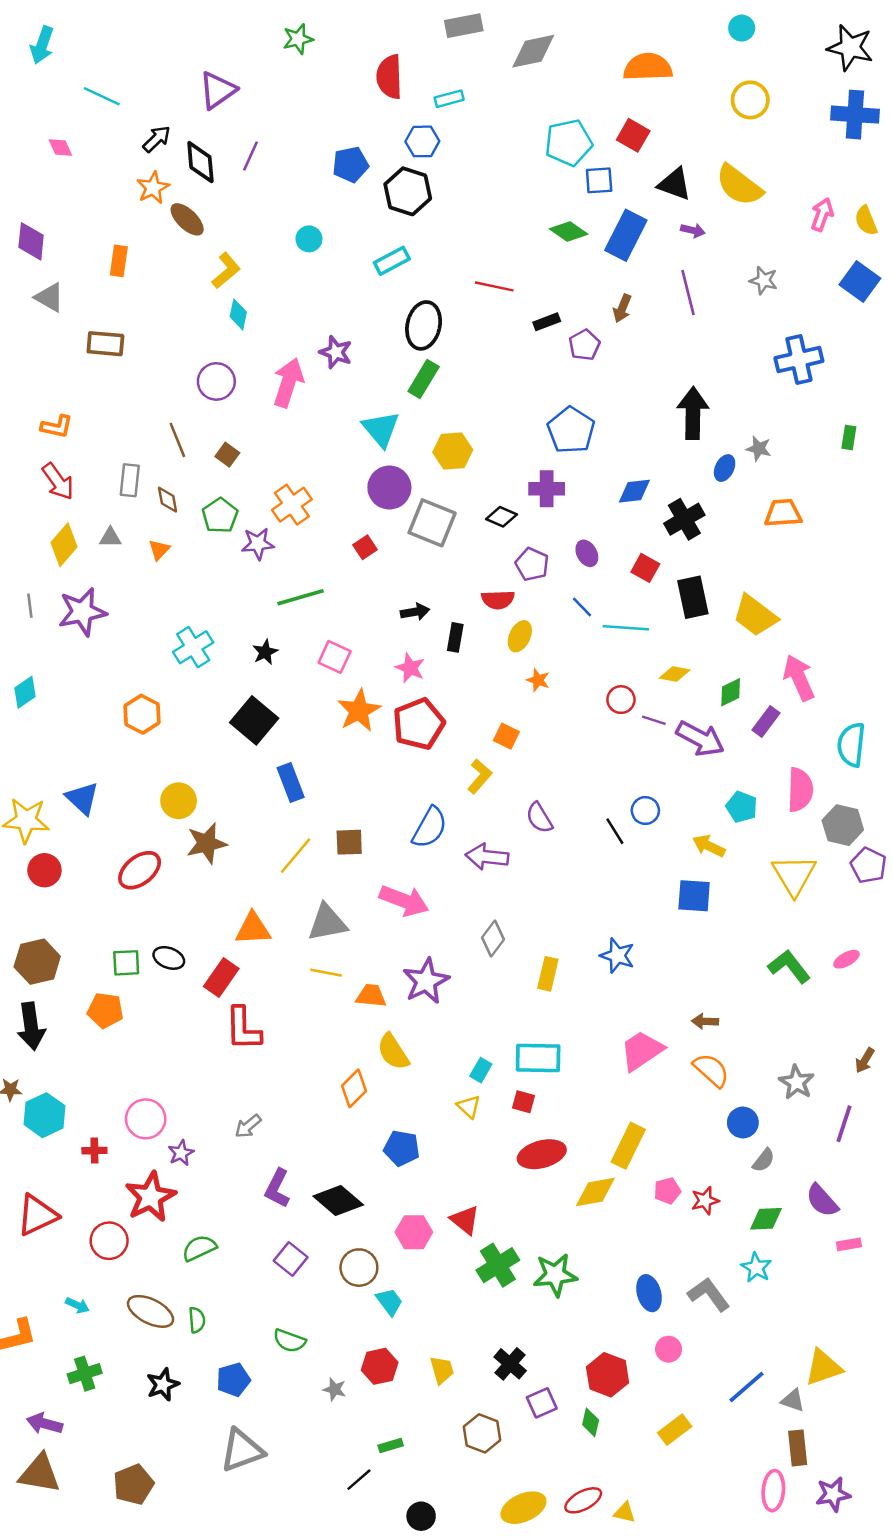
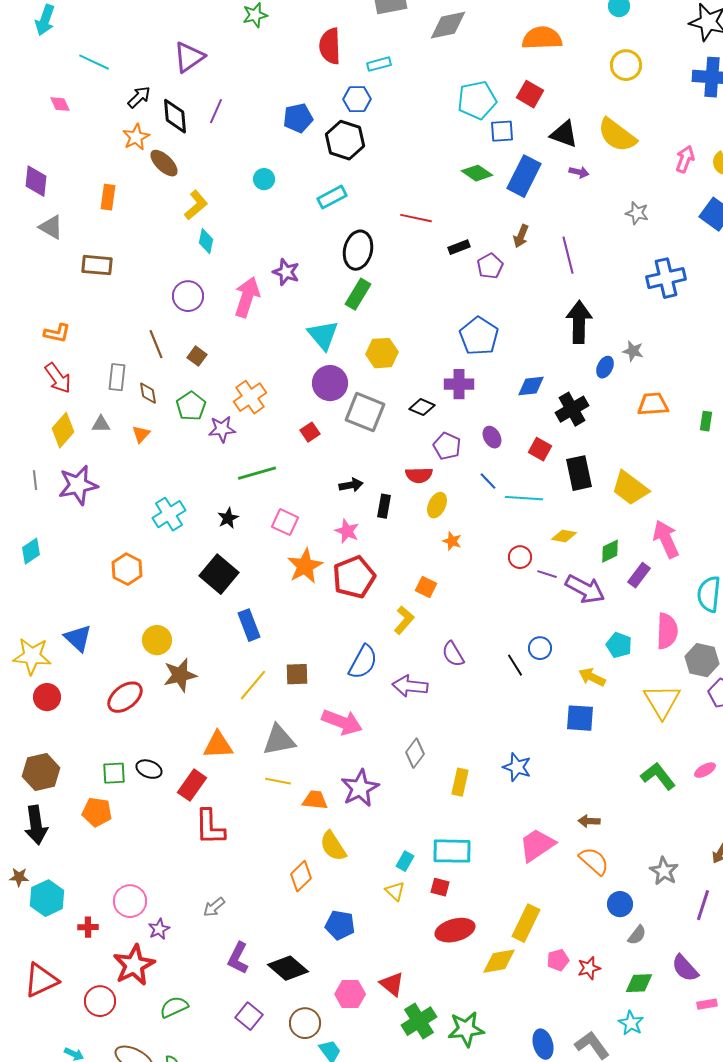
purple line: (688, 293) -> (568, 255), moved
green rectangle: (849, 438) -> (706, 421), moved

